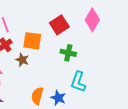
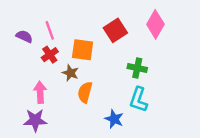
green cross: (68, 53) -> (137, 68), moved
orange semicircle: (37, 96) -> (85, 92), moved

